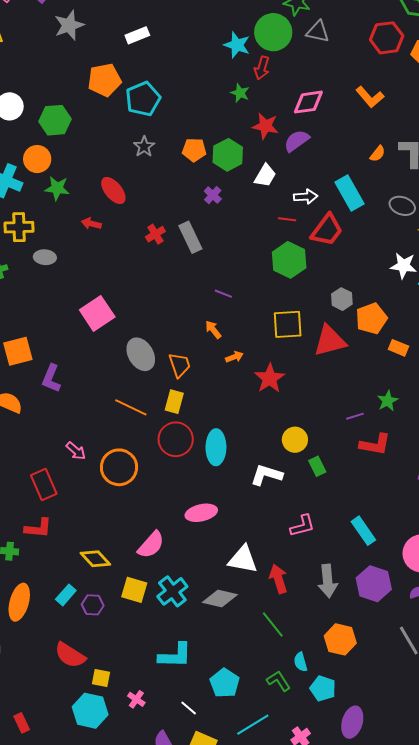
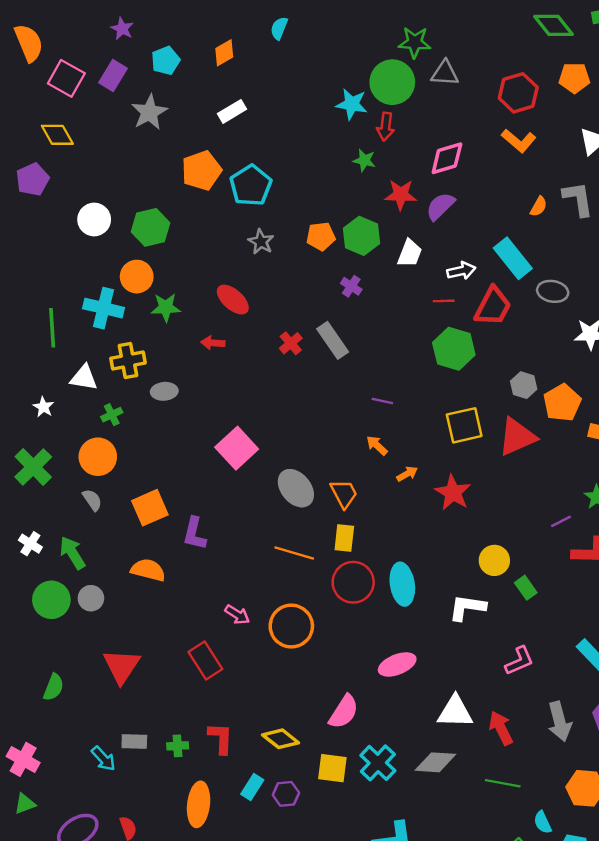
red hexagon: (387, 38) -> (518, 93), moved
gray ellipse: (402, 206) -> (553, 291), moved
red L-shape: (38, 528) -> (221, 738), moved, turned -84
green line: (273, 624) -> (503, 783), turned -32

